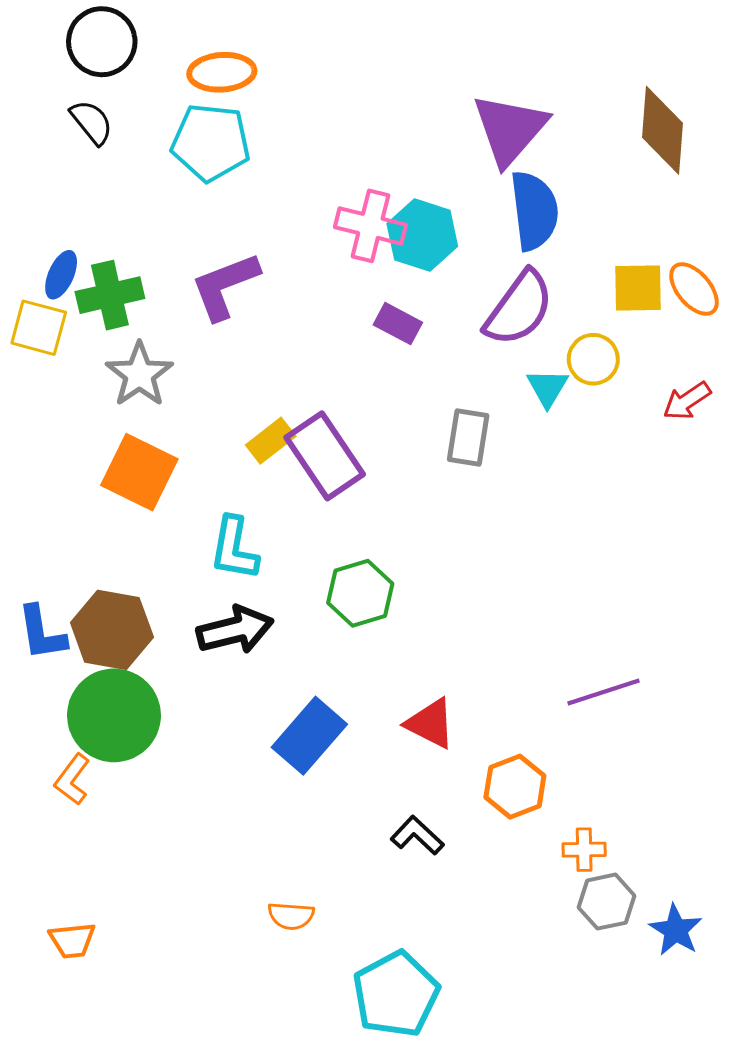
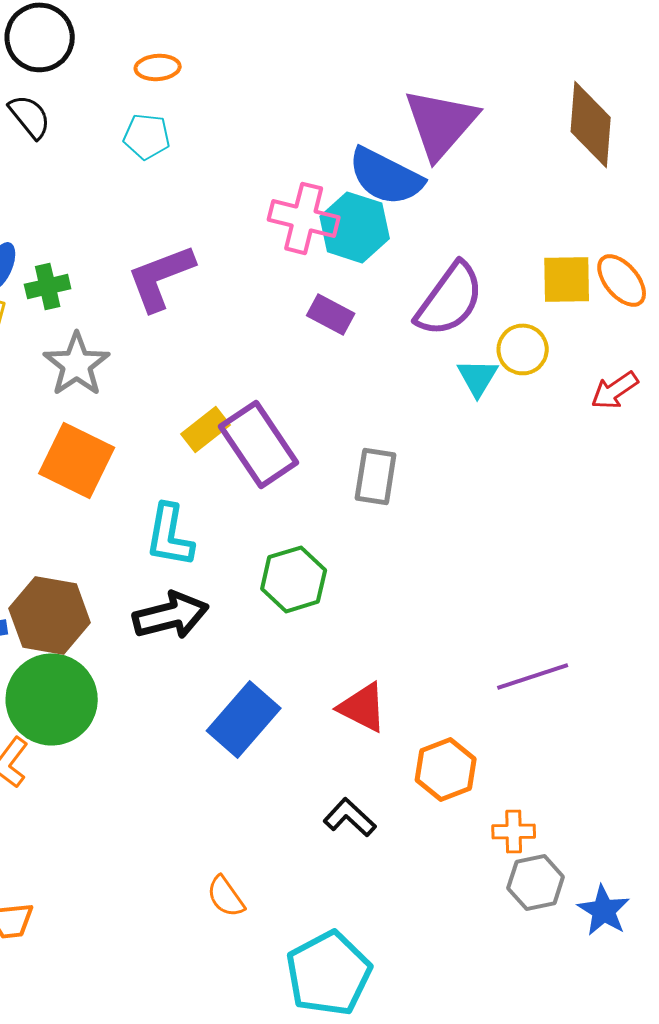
orange ellipse: (222, 72) -> (158, 67), size x0.7
cyan pentagon: (211, 142) -> (147, 136), size x0.6
blue semicircle: (534, 211) -> (386, 176), moved, turned 124
green cross: (110, 295) -> (48, 286), size x0.7
gray rectangle: (468, 438) -> (376, 476), moved
orange semicircle: (291, 916) -> (226, 896), turned 51

